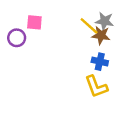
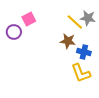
pink square: (34, 22) -> (29, 19), turned -32
brown star: (101, 35) -> (68, 41), moved

